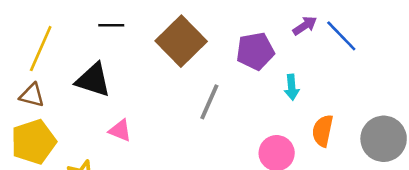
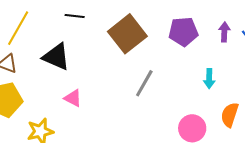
purple arrow: (305, 26) -> (224, 32), turned -60
purple pentagon: (255, 51) -> (183, 32), moved

